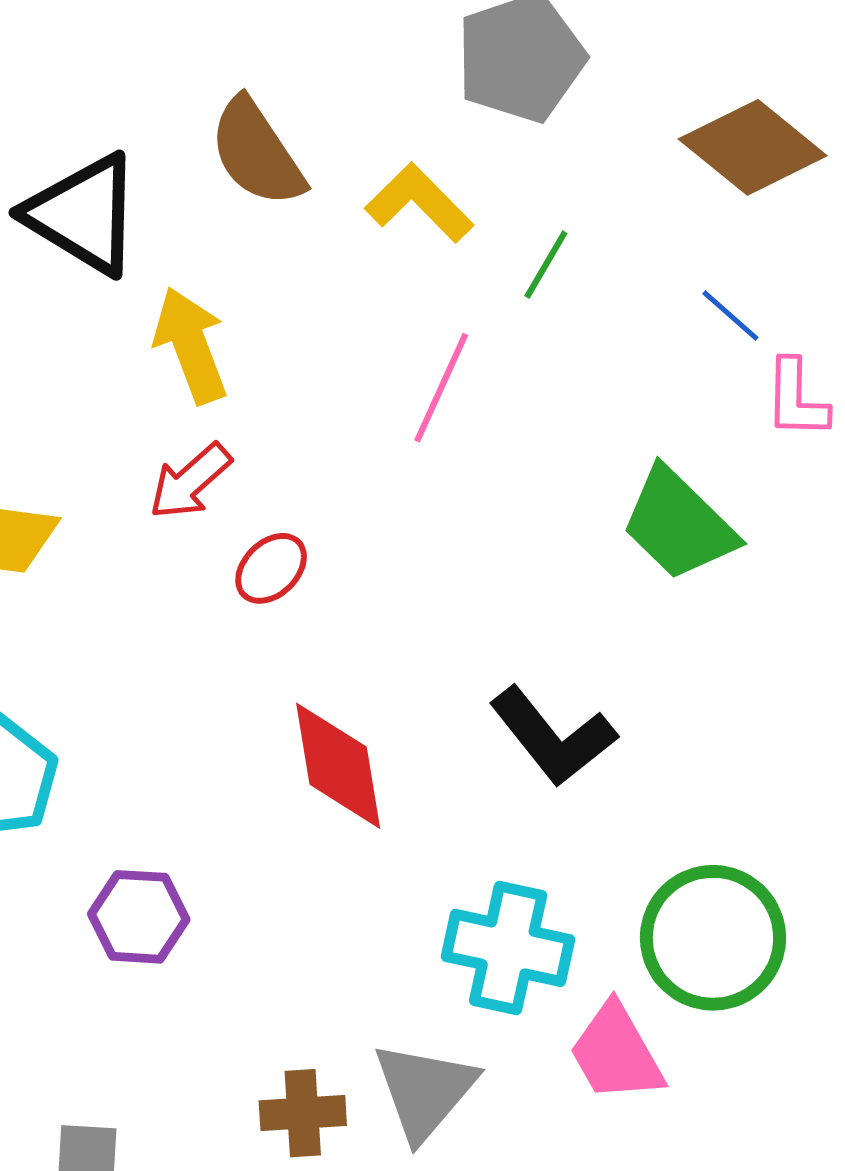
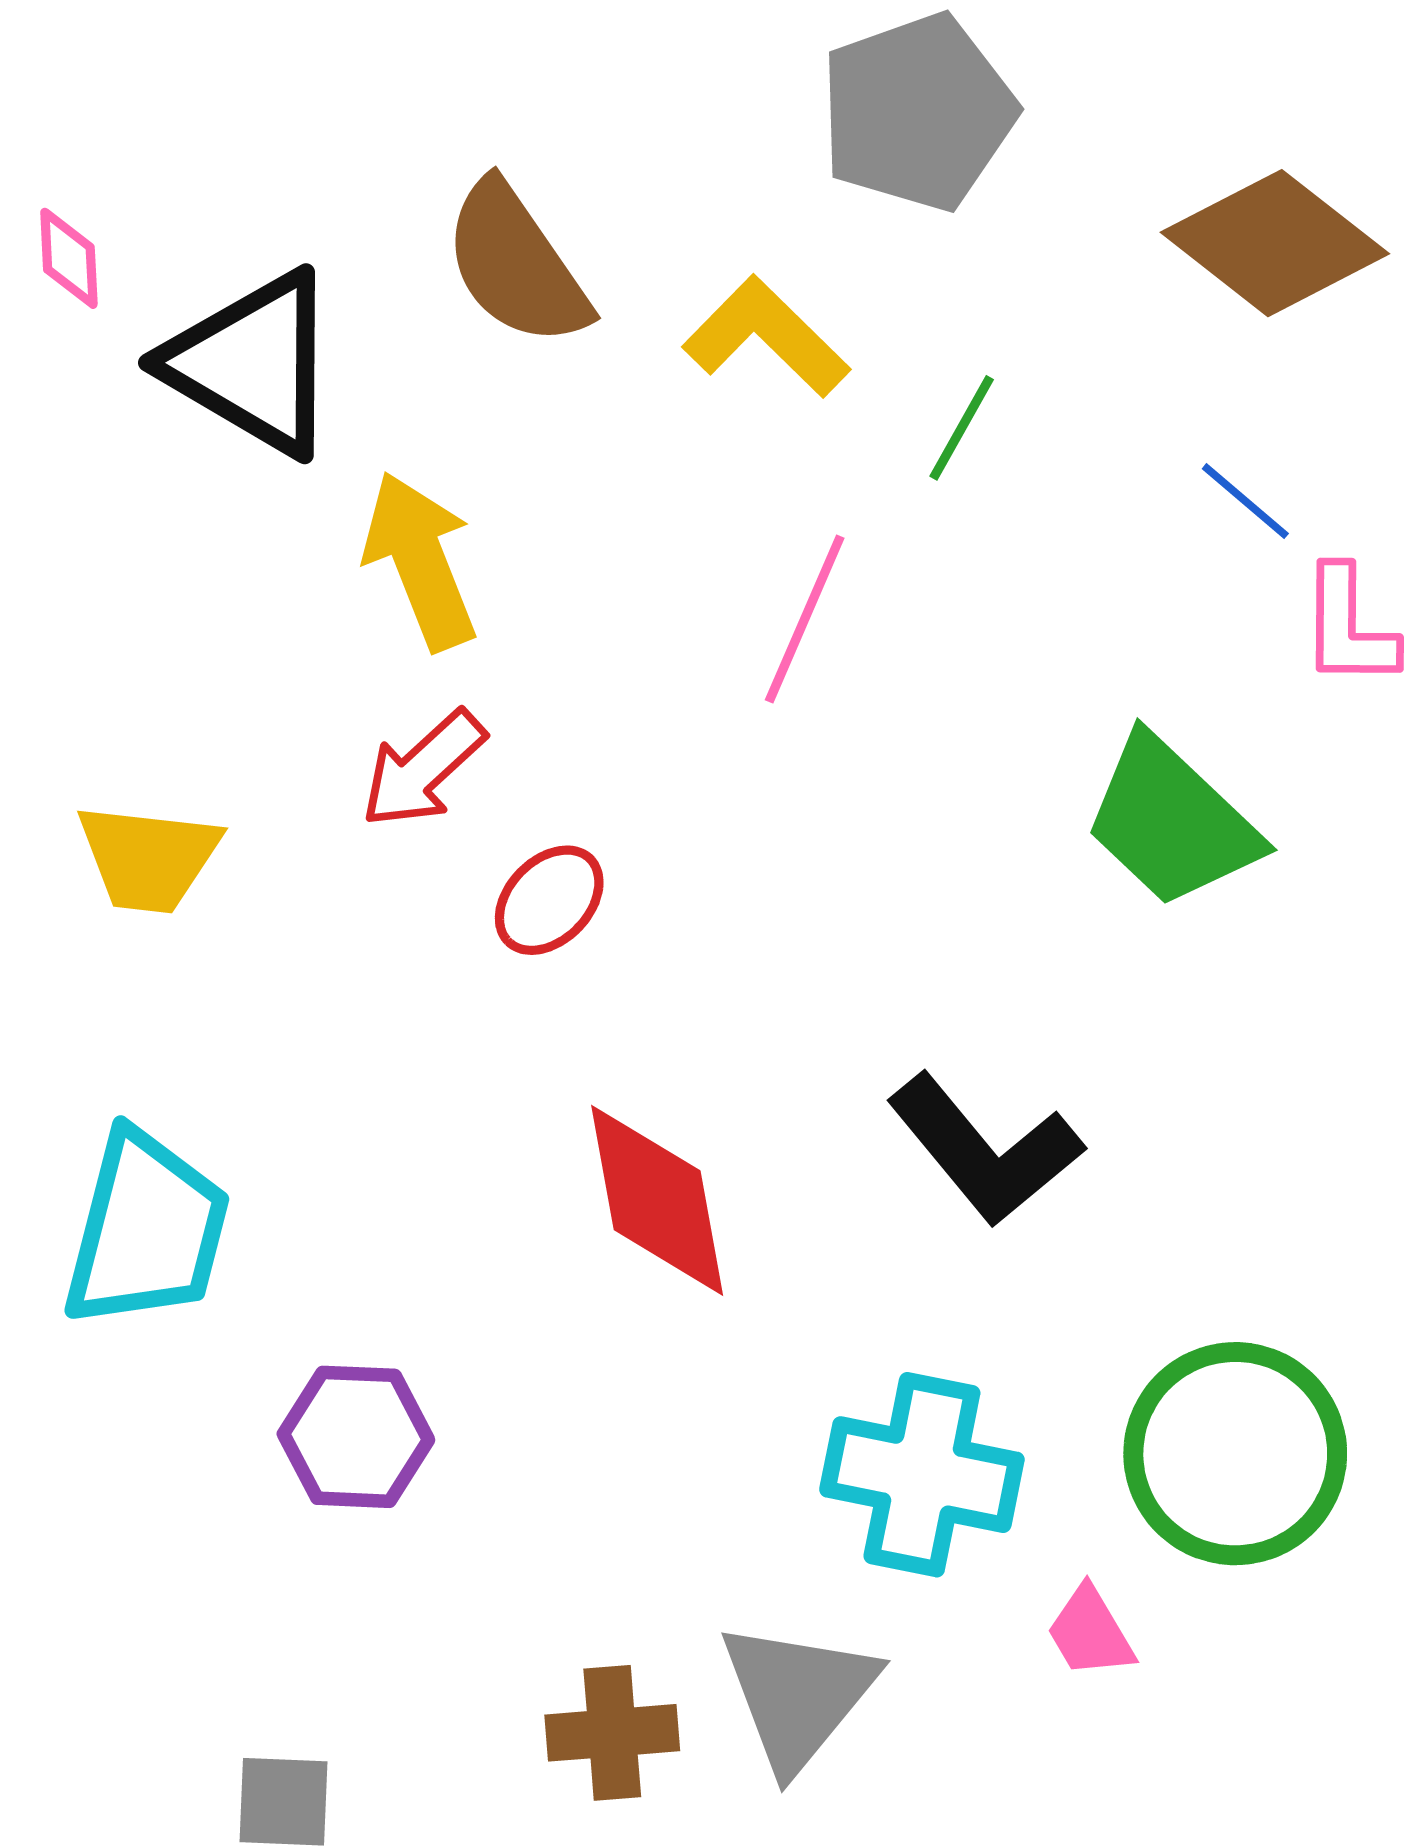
pink trapezoid: (616, 1053) -> (1090, 1632), size x0.6

